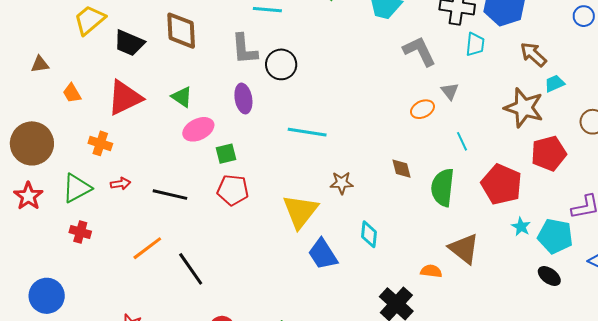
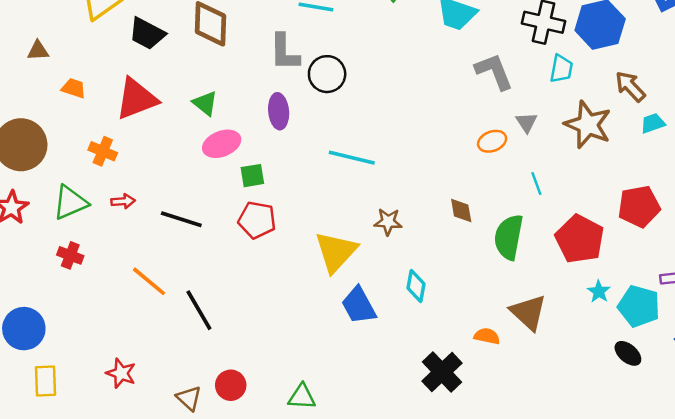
orange trapezoid: (72, 93) -> (74, 88), turned 135
brown star: (524, 108) -> (588, 125), moved
orange line: (147, 248) -> (149, 281), turned 72

